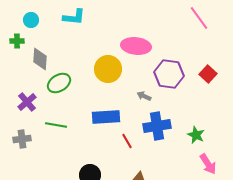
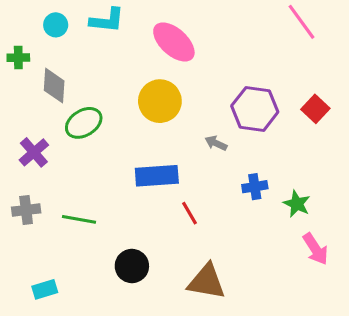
cyan circle: (31, 20) -> (56, 25), moved
pink ellipse: (136, 46) -> (174, 42), moved, turned 36
green line: (56, 125) -> (79, 219), moved
blue cross: (157, 126) -> (255, 187), moved, size x0.6

